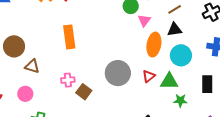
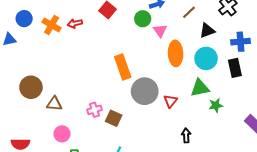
black triangle: (175, 30) -> (207, 31), moved
orange rectangle: (69, 37) -> (123, 67), moved
red triangle: (149, 76) -> (170, 101), moved
black rectangle: (207, 84) -> (235, 68), moved
pink circle: (25, 94) -> (62, 134), moved

